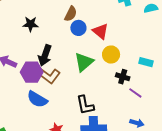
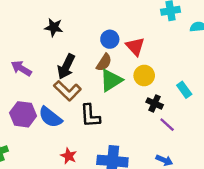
brown semicircle: (71, 14) -> (104, 62), moved
cyan rectangle: (146, 62) -> (184, 90), turned 32
purple hexagon: (32, 72) -> (23, 114), moved
black L-shape: (85, 105) -> (90, 116), moved

